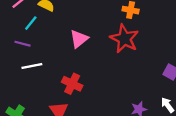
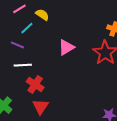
red cross: (72, 84) -> (35, 84), moved

